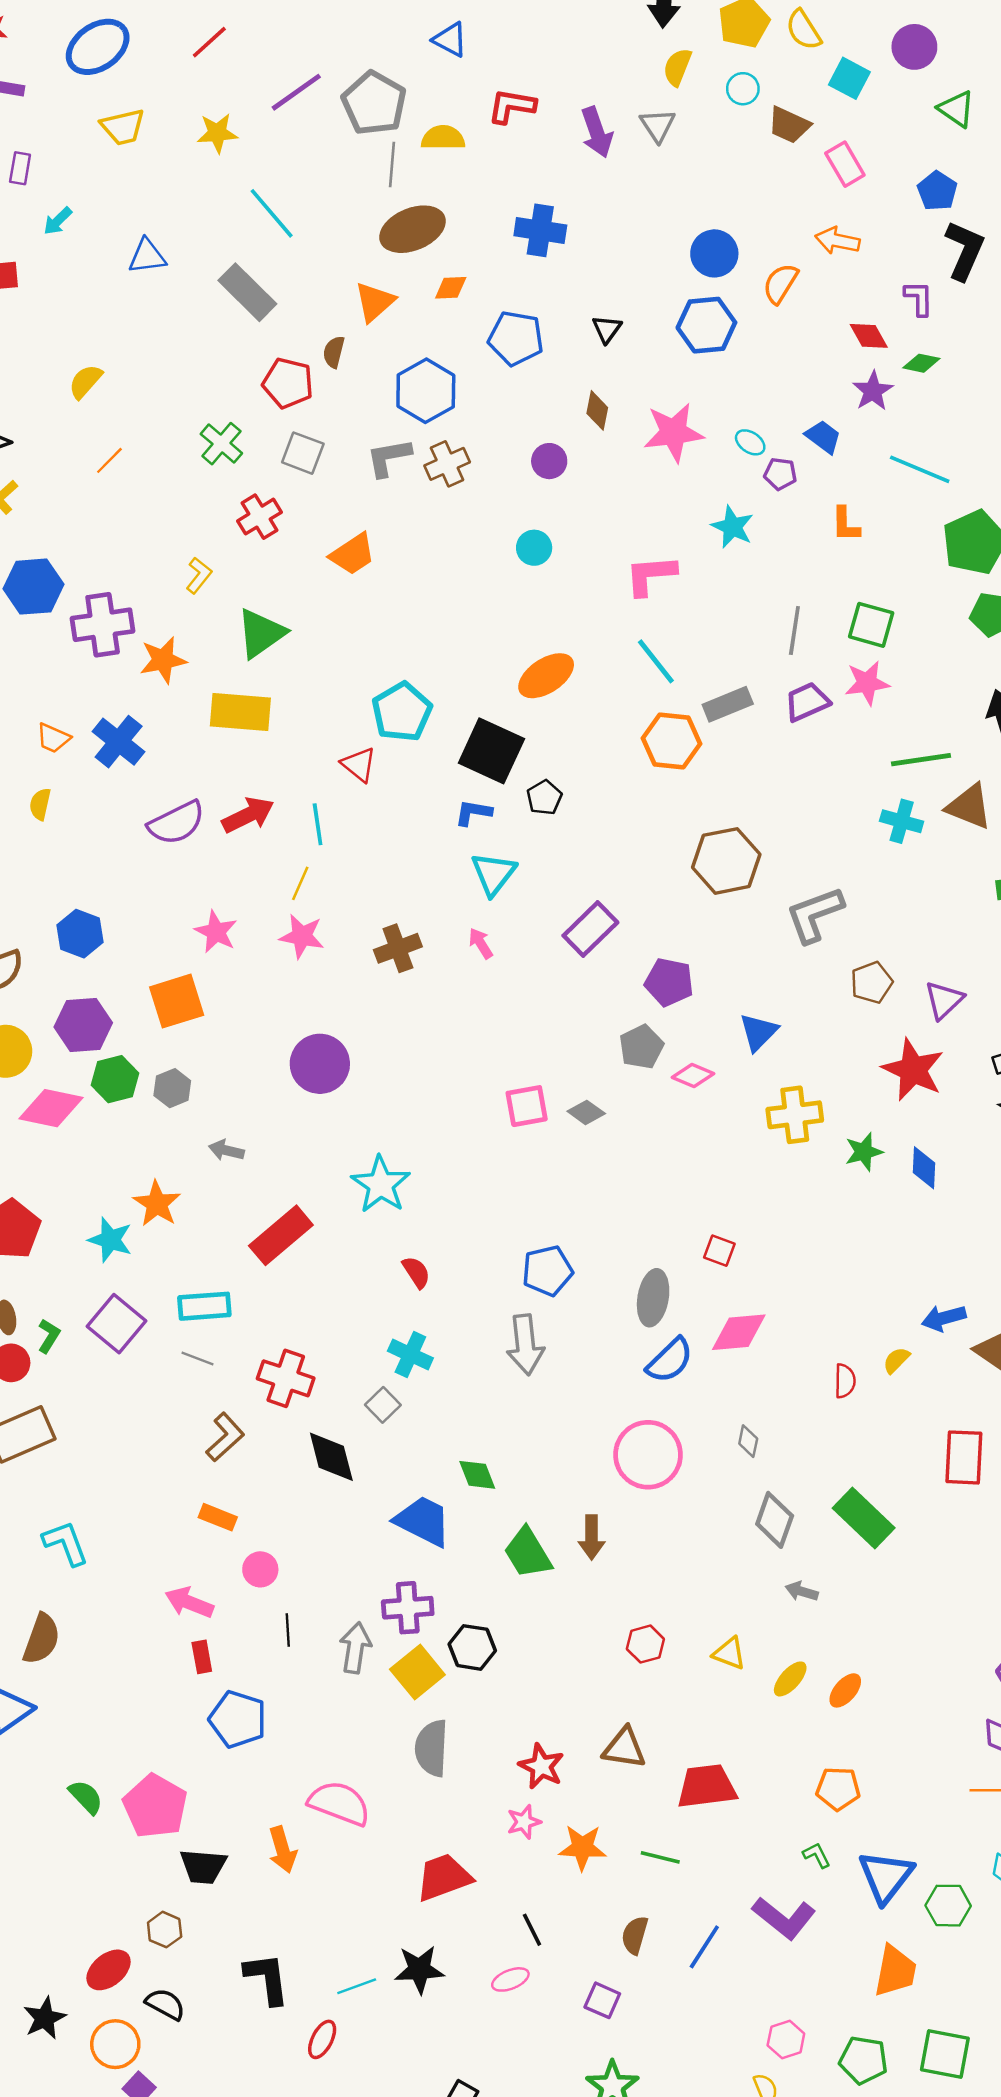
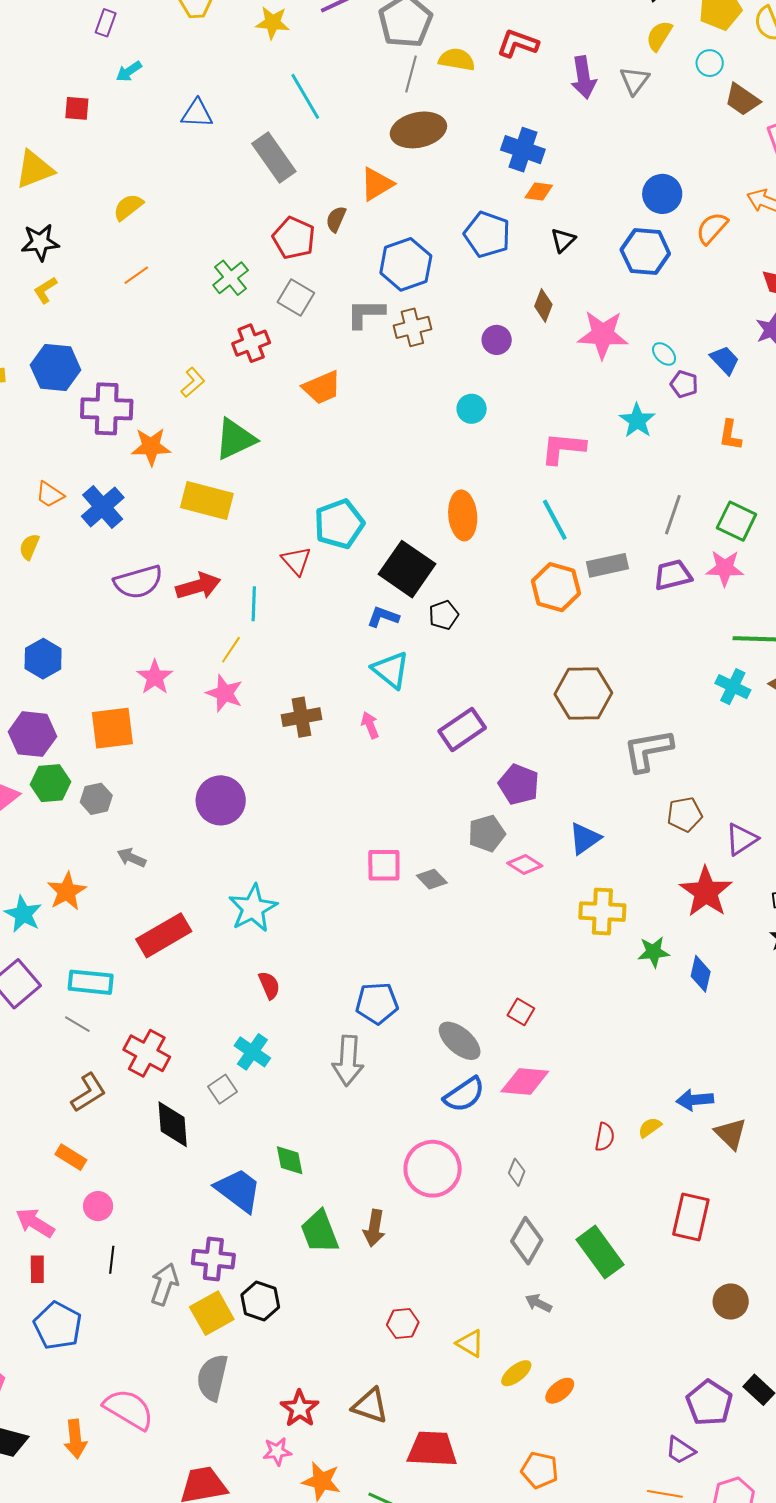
orange diamond: (451, 288) -> (539, 191), moved
orange ellipse: (546, 676) -> (463, 515), turned -72
cyan triangle: (493, 874) -> (391, 670), turned -39
gray ellipse: (653, 1298) -> (460, 1041), turned -69

